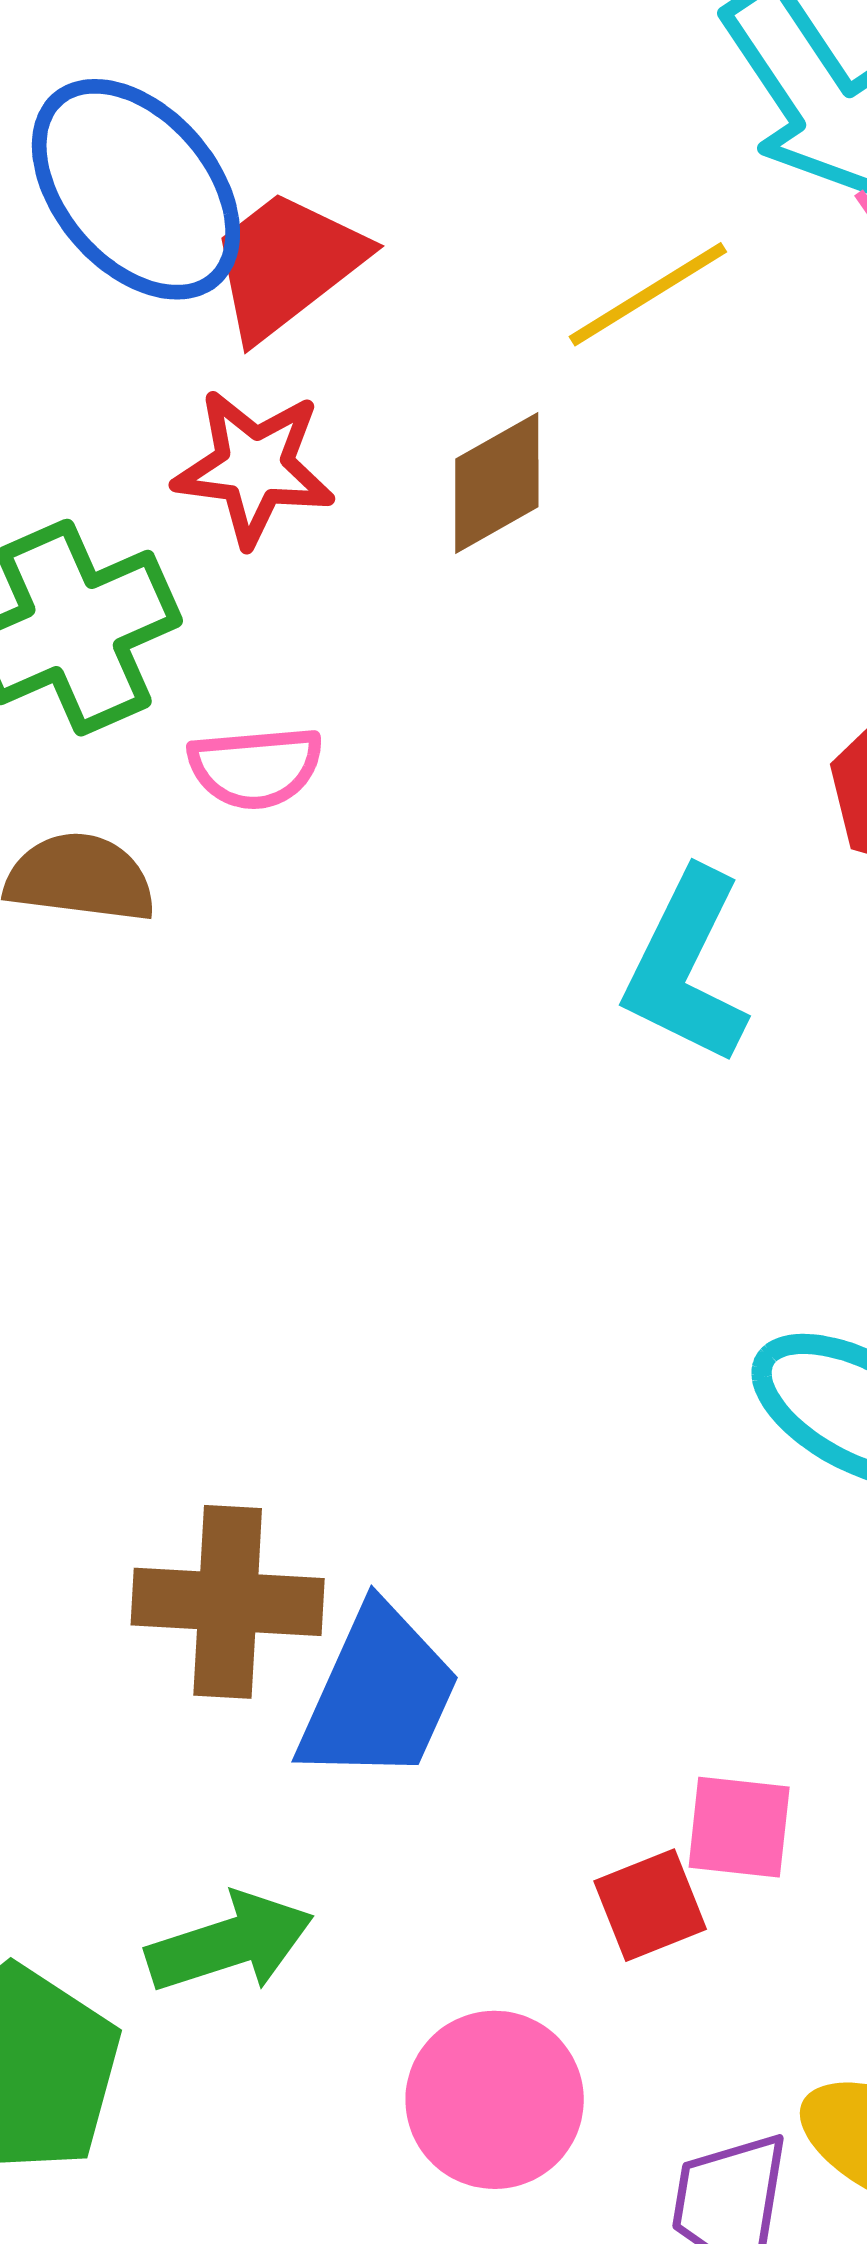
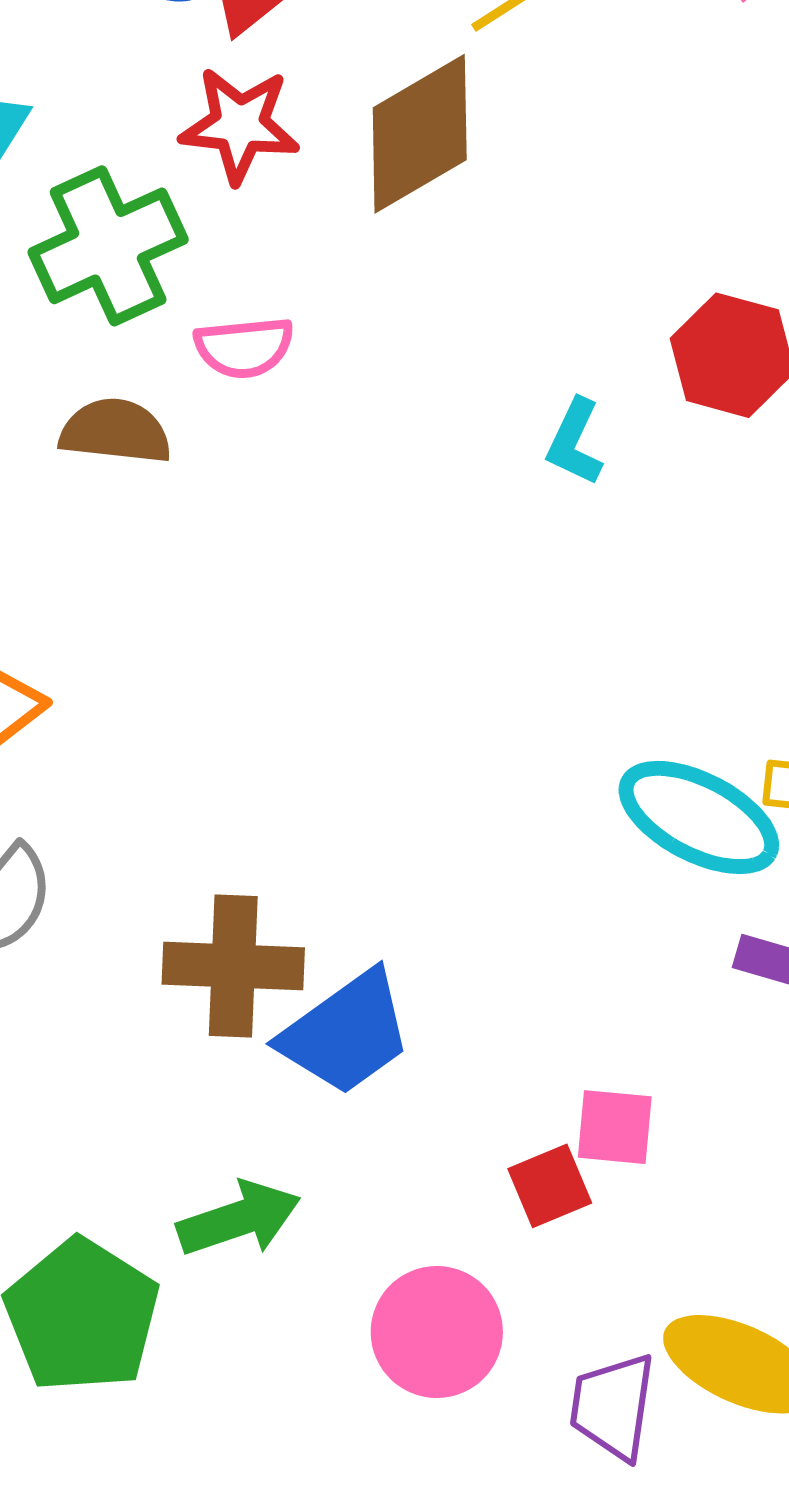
brown diamond: (497, 483) -> (420, 134), size x1.5
cyan L-shape: (686, 967) -> (575, 442), moved, size x0.6
blue trapezoid: (379, 1695) -> (346, 1033), turned 31

